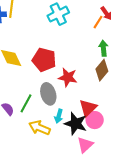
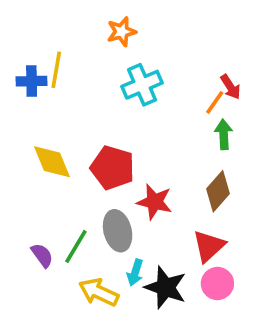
green arrow: (103, 48) -> (224, 134), moved
red triangle: (88, 108) -> (209, 246), moved
pink circle: (95, 120) -> (217, 284), moved

